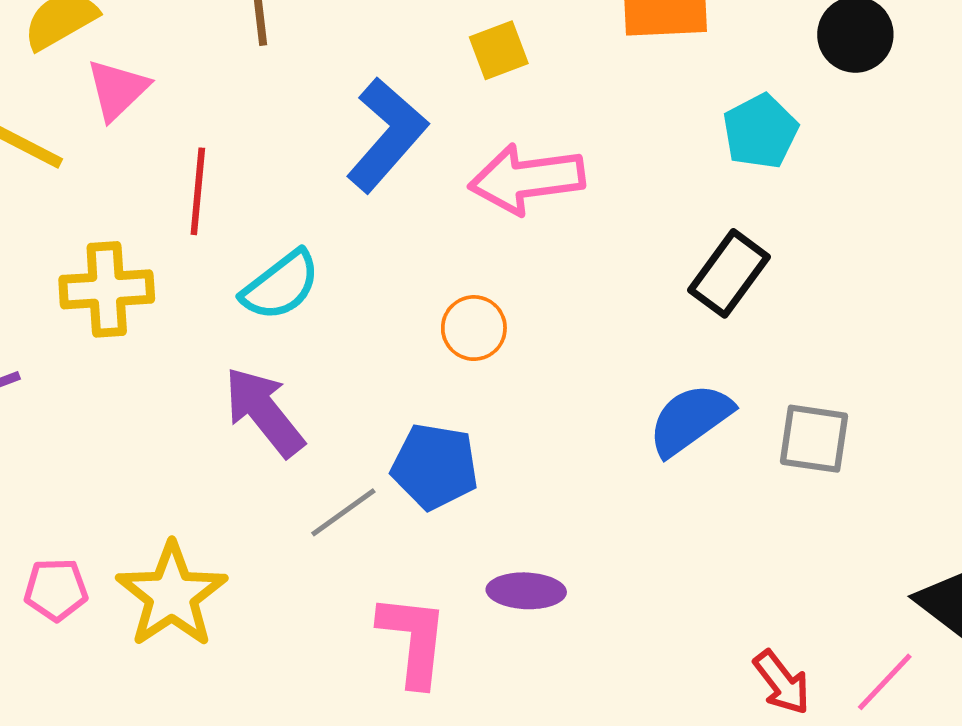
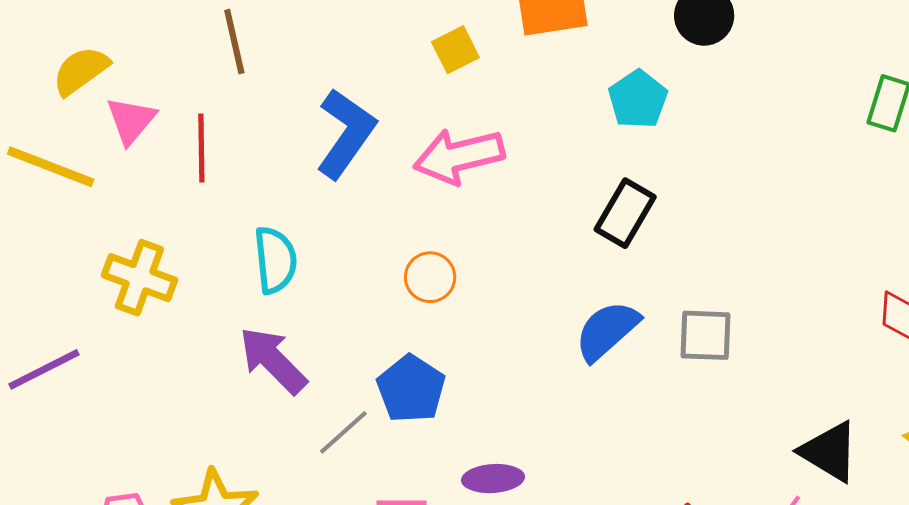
yellow square: (499, 50) -> (455, 50), moved
red line: (198, 191) -> (201, 148), moved
cyan semicircle: (281, 285) -> (275, 260), turned -52
yellow cross: (107, 289) -> (139, 278), turned 30
blue pentagon: (435, 466) -> (411, 389), turned 30

